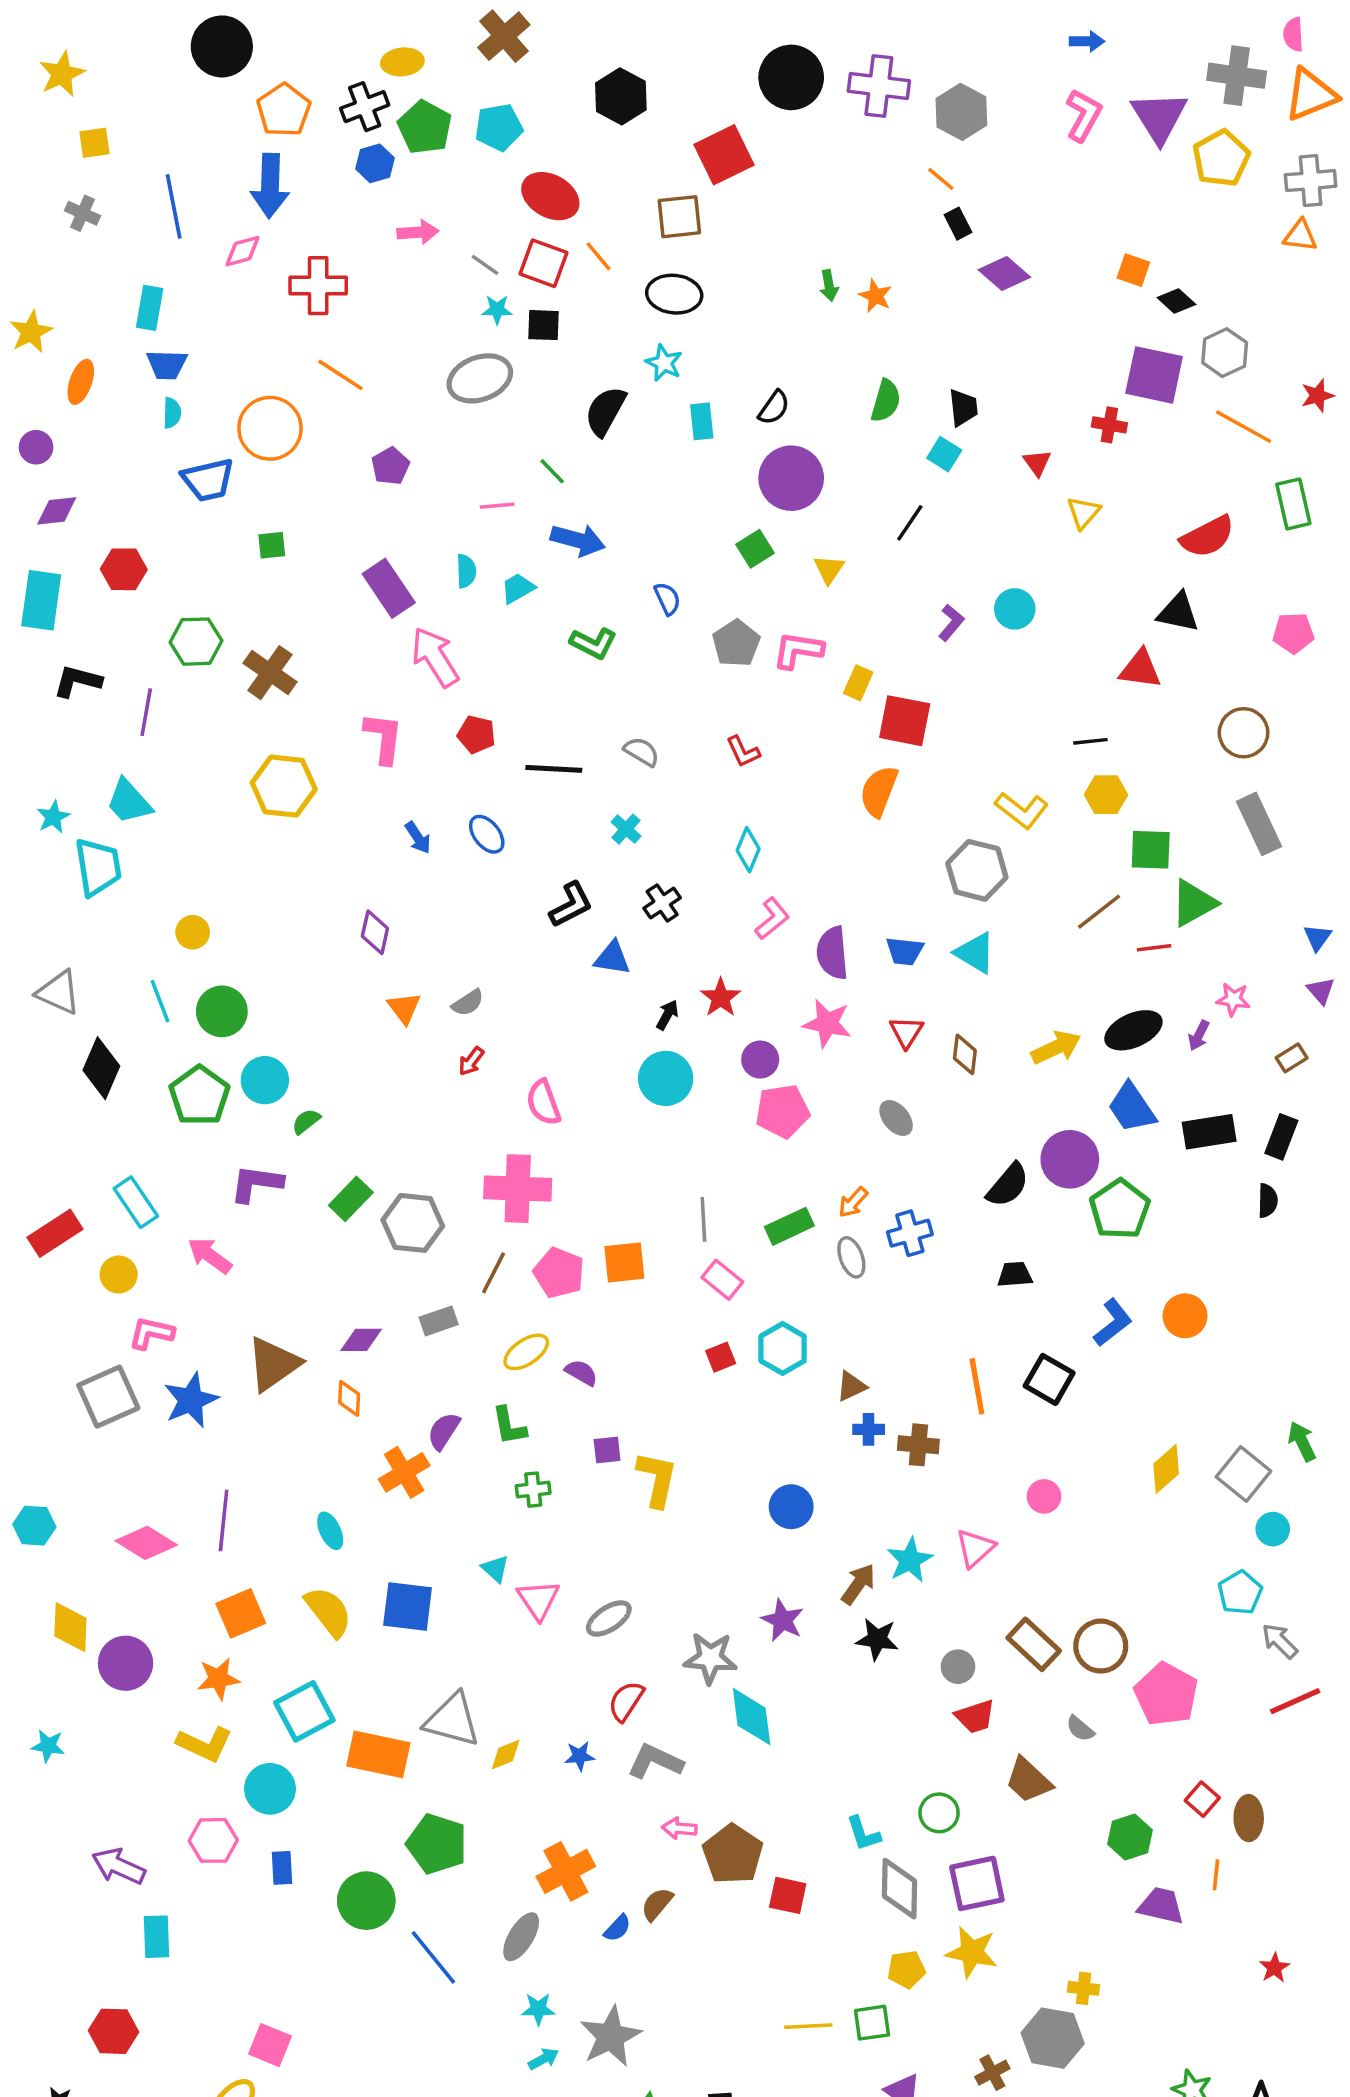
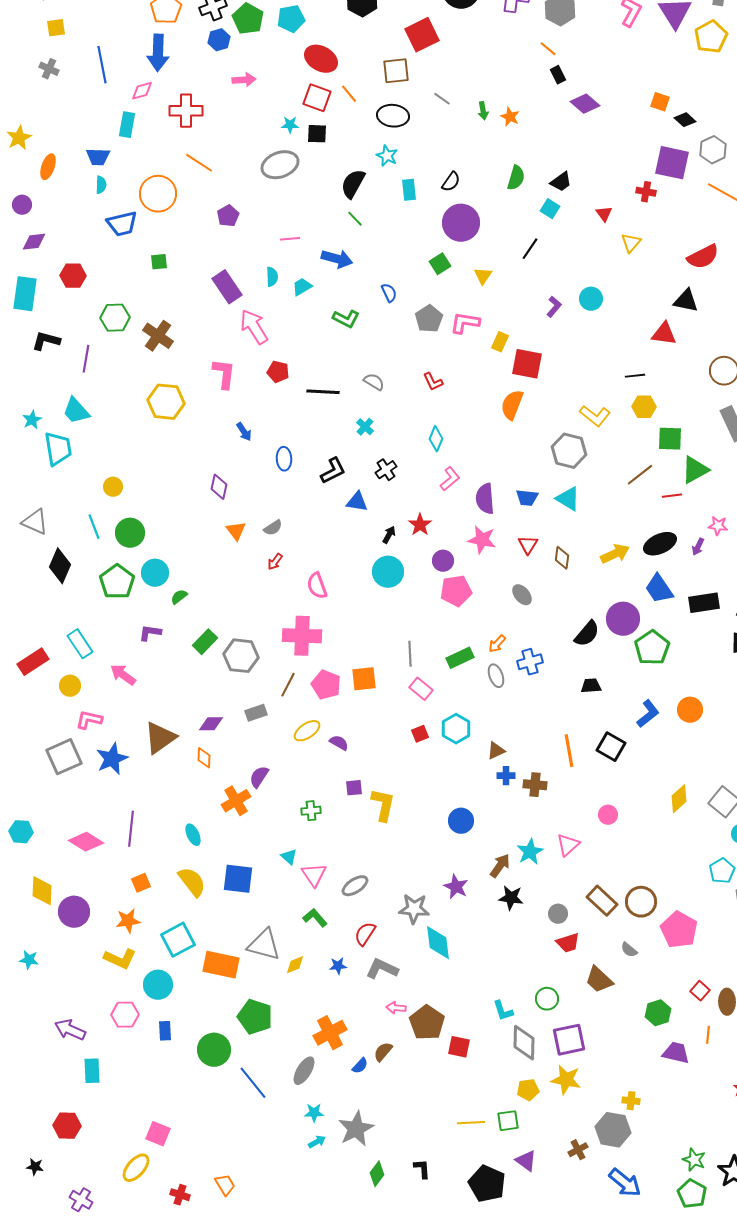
gray line: (485, 265) -> (442, 99), moved
cyan rectangle: (150, 308) -> (127, 125), moved
black trapezoid: (963, 408) -> (561, 182), turned 60
green line: (552, 471) -> (355, 219), moved
blue ellipse: (487, 834) -> (284, 459), moved, turned 35
purple L-shape: (256, 1183) -> (150, 633), size x0.7
green L-shape: (509, 1426) -> (315, 918), moved, turned 150
orange square: (241, 1613) -> (141, 883), size x0.7

